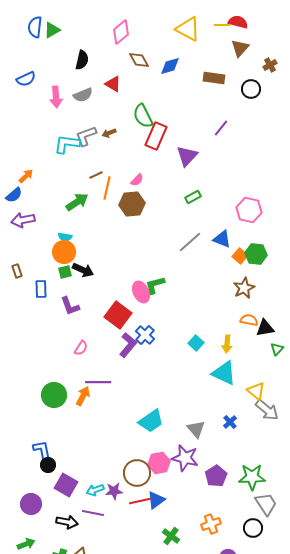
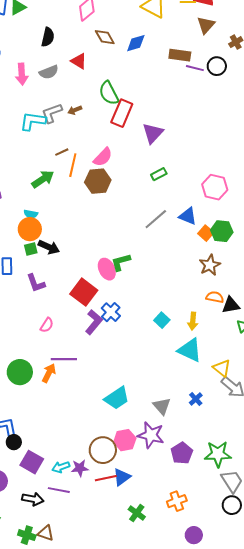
purple line: (221, 128) -> (195, 68), moved, turned 66
pink semicircle: (137, 180) -> (103, 157), size x1.5
black circle: (253, 528) -> (232, 505), moved

